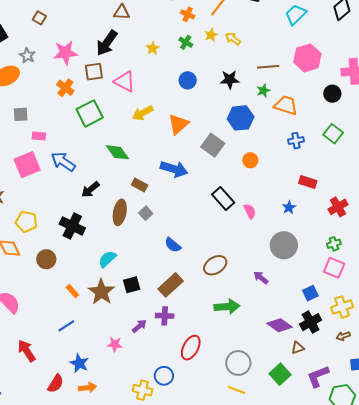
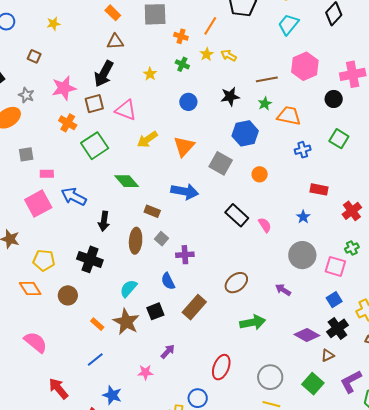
black arrow: (90, 190) -> (104, 221), turned -36
blue semicircle: (173, 245) -> (168, 281), moved, turned 30
pink square: (334, 268) -> (335, 266), moved
purple cross: (165, 316) -> (185, 255), moved

